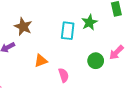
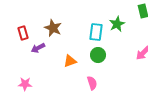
green circle: (96, 61) -> (98, 55), moved
pink semicircle: (64, 75) -> (92, 83), moved

